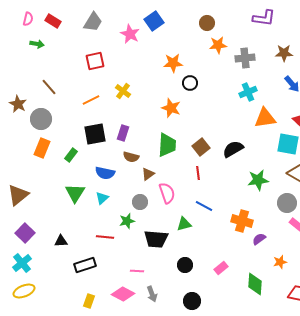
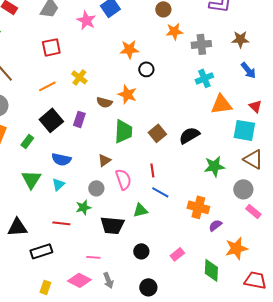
black square: (95, 134) -> (51, 120), turned -30
brown semicircle: (131, 157) -> (104, 102), moved
red line: (198, 173) -> (152, 170), moved
black triangle: (61, 241) -> (17, 227), size x1.5
orange star: (280, 262) -> (236, 248), size x1.6

